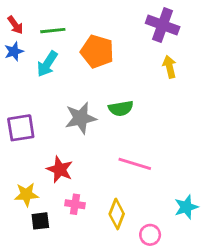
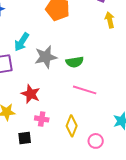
cyan arrow: (47, 64) -> (22, 42), moved
green semicircle: (121, 108) -> (75, 62), moved
black square: (40, 221) -> (25, 138), moved

